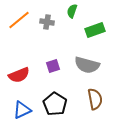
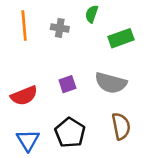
orange line: (19, 20) -> (24, 25), turned -55
blue triangle: (22, 110) -> (28, 140), turned -36

